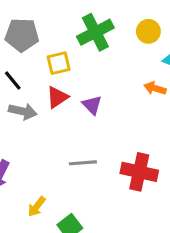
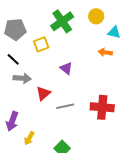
red triangle: (57, 97) -> (43, 93), moved
yellow arrow: (37, 207) -> (29, 138), moved

